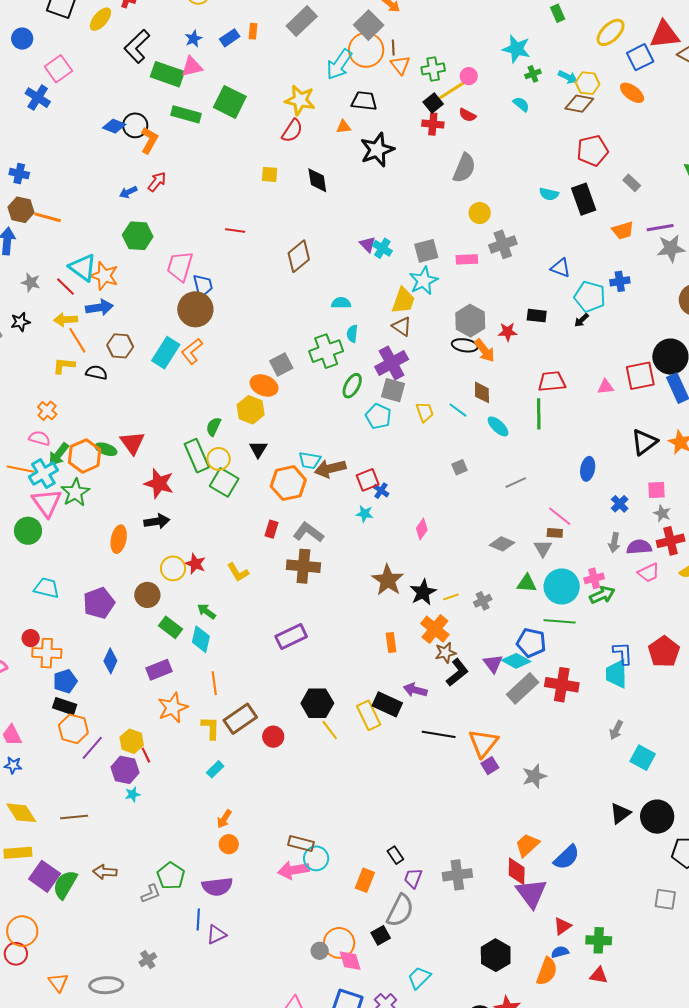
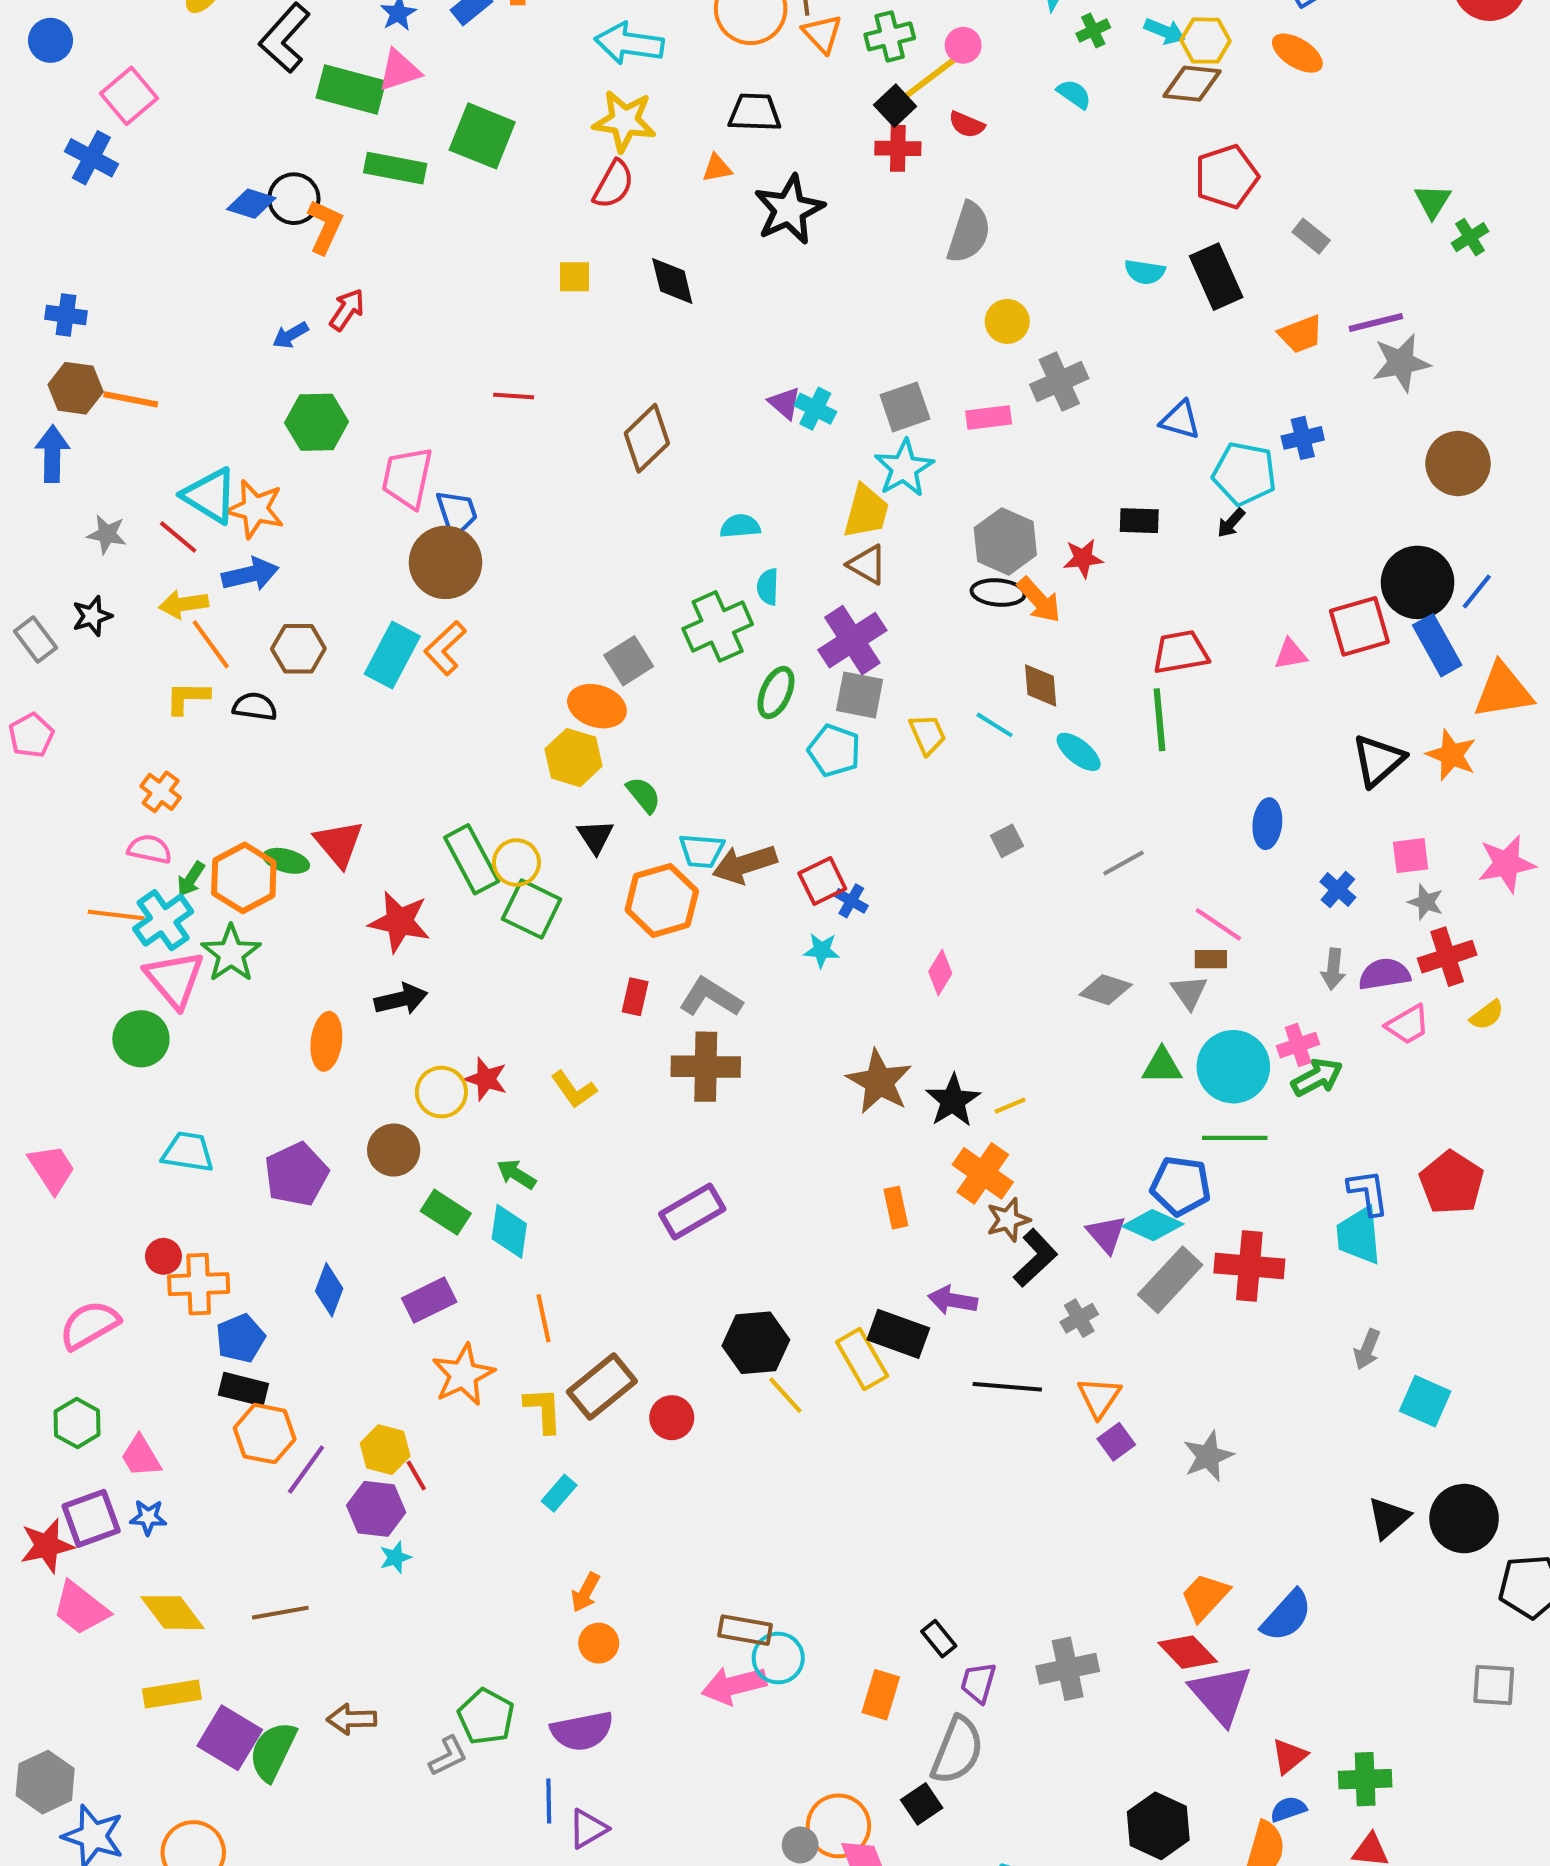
cyan arrow: (339, 64) -> (629, 44), moved, turned 68
green semicircle: (214, 427) -> (643, 795), moved, turned 120
green arrow: (59, 454) -> (191, 879), size x0.7
gray cross: (483, 601) -> (1079, 1318), moved
orange triangle: (483, 743) -> (1099, 1397), size x0.7
red diamond: (517, 871) -> (1188, 1652), turned -40

